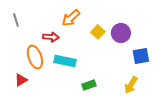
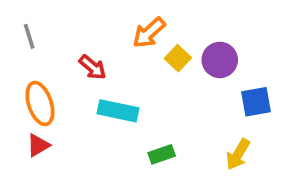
orange arrow: (71, 18) -> (149, 33), moved
red arrow: (51, 37) -> (93, 67), turned 35
orange ellipse: (35, 57) -> (40, 104), moved

